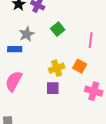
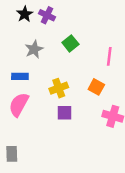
blue rectangle: (15, 49) -> (20, 76), moved
yellow cross: (57, 68) -> (59, 88), moved

